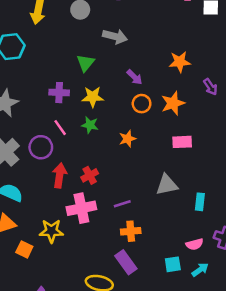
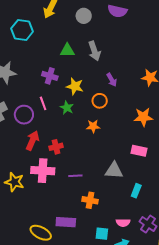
gray arrow: (115, 36) -> (94, 51), moved, turned 42
green triangle: (86, 63) -> (67, 50), moved, turned 35
orange star: (173, 103) -> (143, 117), moved
orange circle: (142, 104) -> (100, 101), moved
pink rectangle: (182, 142) -> (139, 151), moved
orange cross: (131, 231) -> (90, 200), moved
purple rectangle: (126, 262) -> (66, 222), turned -66

